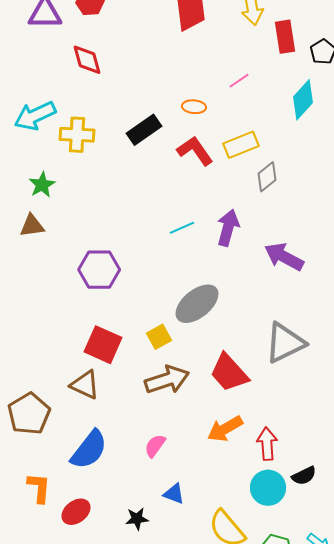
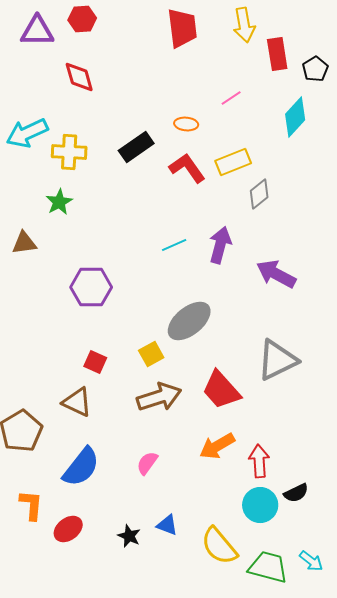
green star: (42, 185) -> (59, 202), moved
red square: (103, 345) -> (95, 362), size x0.6
blue triangle: (174, 494) -> (167, 525), moved
black star: (137, 519) -> (129, 536), turned 30

